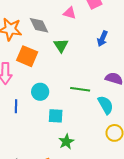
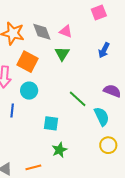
pink triangle: (70, 13) -> (66, 31), moved
green line: (80, 89) -> (78, 99), turned 30
cyan circle: (40, 92) -> (29, 91), moved

